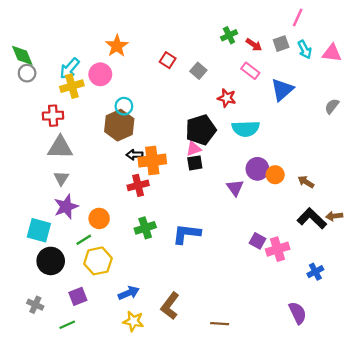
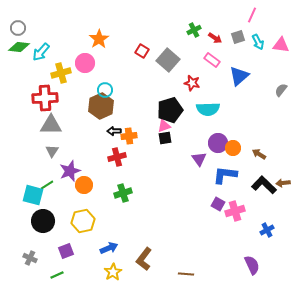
green diamond: (22, 55) -> (19, 47), turned -60
cyan arrow: (70, 68) -> (41, 52), moved
gray square: (198, 71) -> (168, 60), size x1.6
gray circle: (27, 73) -> (18, 28), moved
red cross: (53, 116) -> (45, 98), size x1.4
orange cross: (152, 161) -> (129, 136), size x0.7
purple star: (66, 207) -> (70, 171), moved
blue L-shape: (187, 234) -> (225, 175), moved
green line: (84, 240) -> (47, 185), moved
yellow star: (133, 321) -> (113, 272), turned 30

